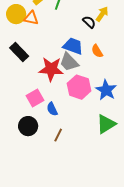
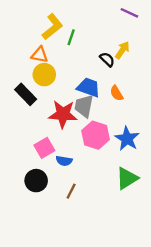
yellow circle: (16, 14) -> (44, 75), moved
gray trapezoid: (69, 62) -> (84, 106), turned 55
blue semicircle: (52, 109) -> (64, 161), turned -56

